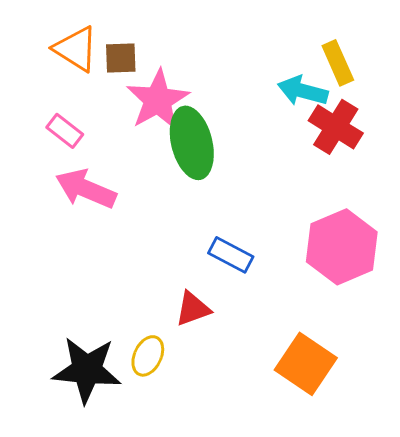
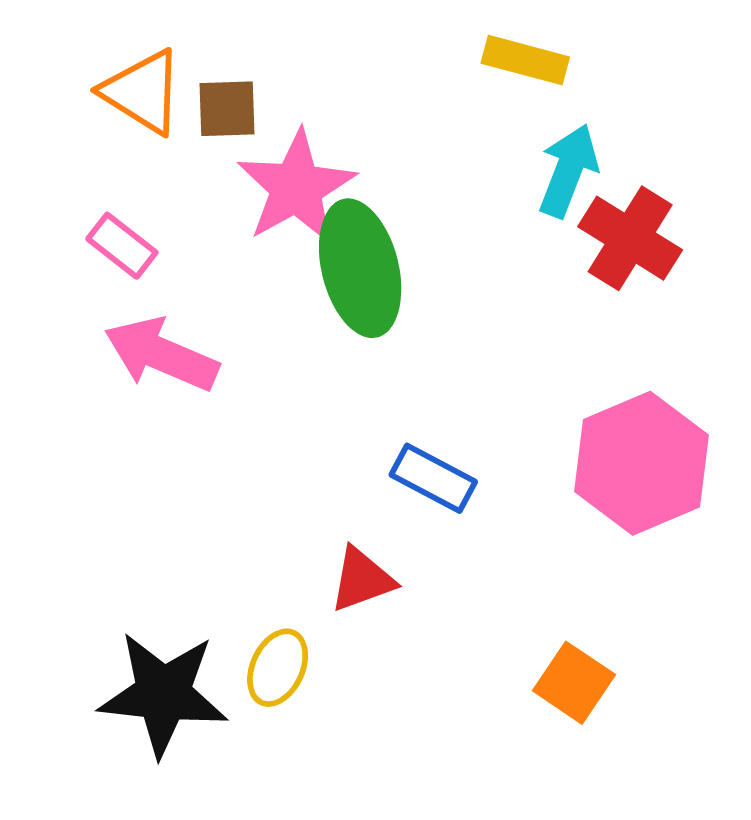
yellow rectangle: (338, 63) -> (525, 60), moved, turned -51
cyan arrow: (303, 91) -> (568, 171), turned 96
orange square: (306, 364) -> (574, 683), size x0.7

